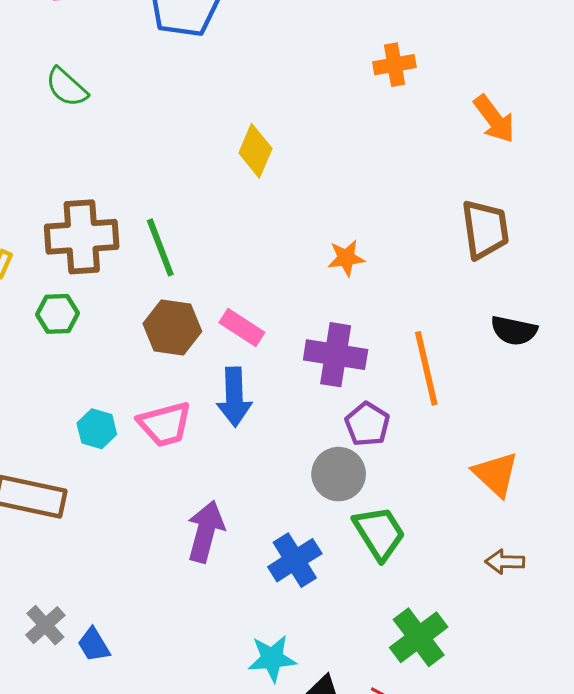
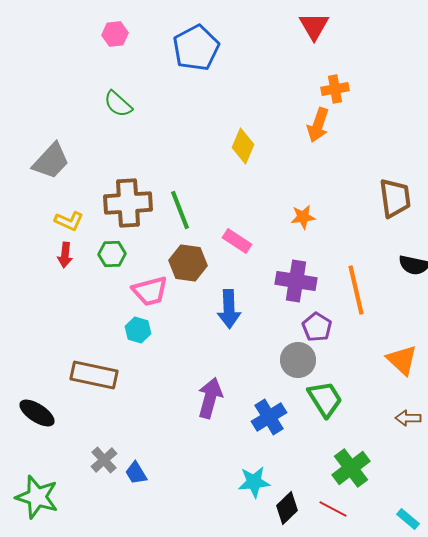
orange arrow: (494, 119) -> (318, 125), moved, turned 56
pink rectangle: (242, 327) -> (237, 241), moved
pink trapezoid: (165, 424) -> (150, 291), moved

